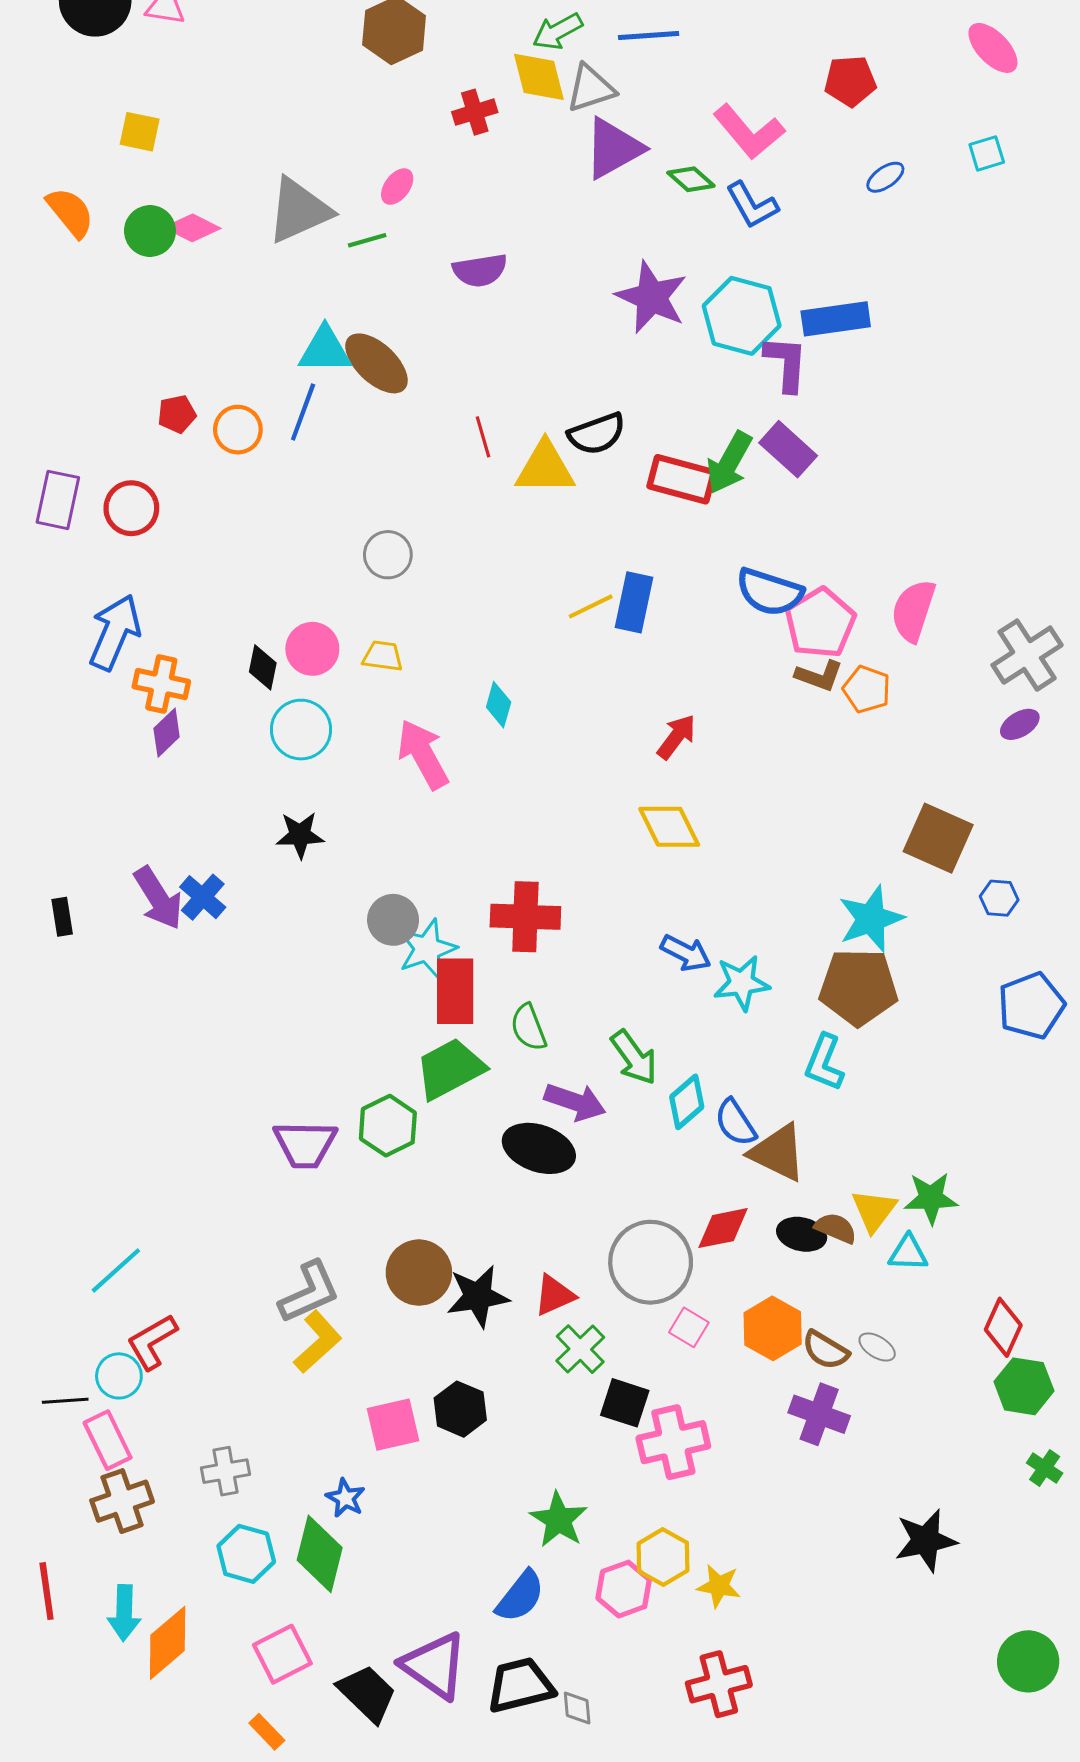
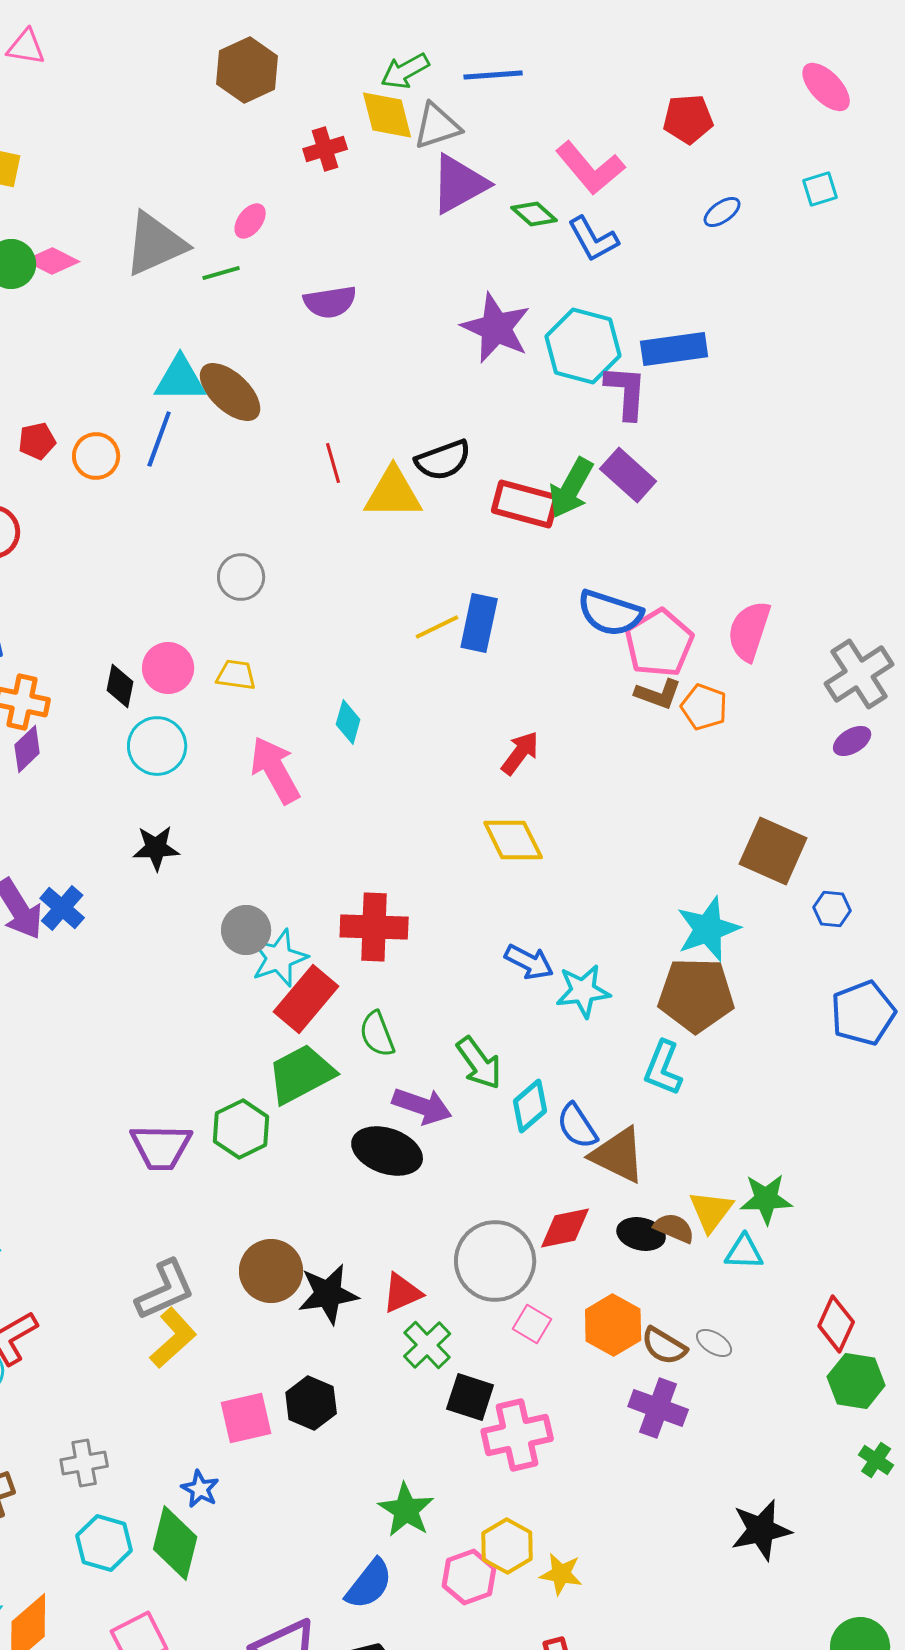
red rectangle: (455, 991) -> (306, 999), turned 40

